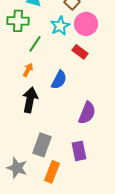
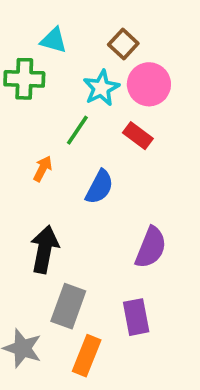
green line: (35, 44) -> (77, 130), moved
black arrow: (30, 100) -> (44, 249), moved

